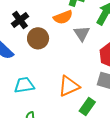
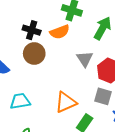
black cross: (20, 20) -> (32, 30), moved, turned -36
gray triangle: (82, 33) -> (85, 59), moved

